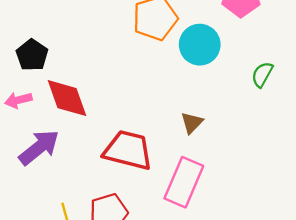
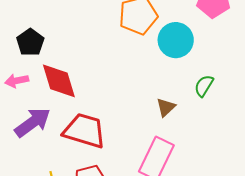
green semicircle: (262, 74) -> (204, 86), moved
red trapezoid: (128, 150) -> (85, 131), moved

